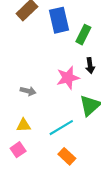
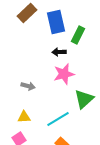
black arrow: (90, 66) -> (59, 52), moved, turned 96

